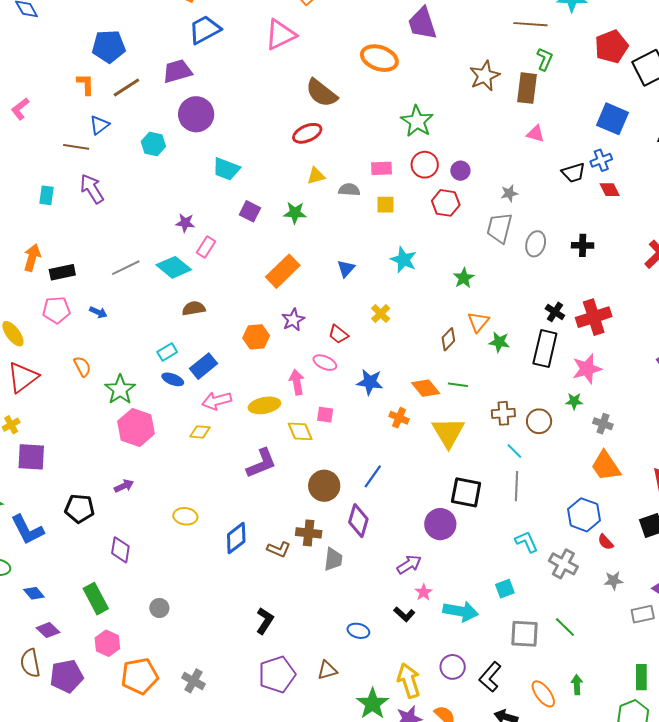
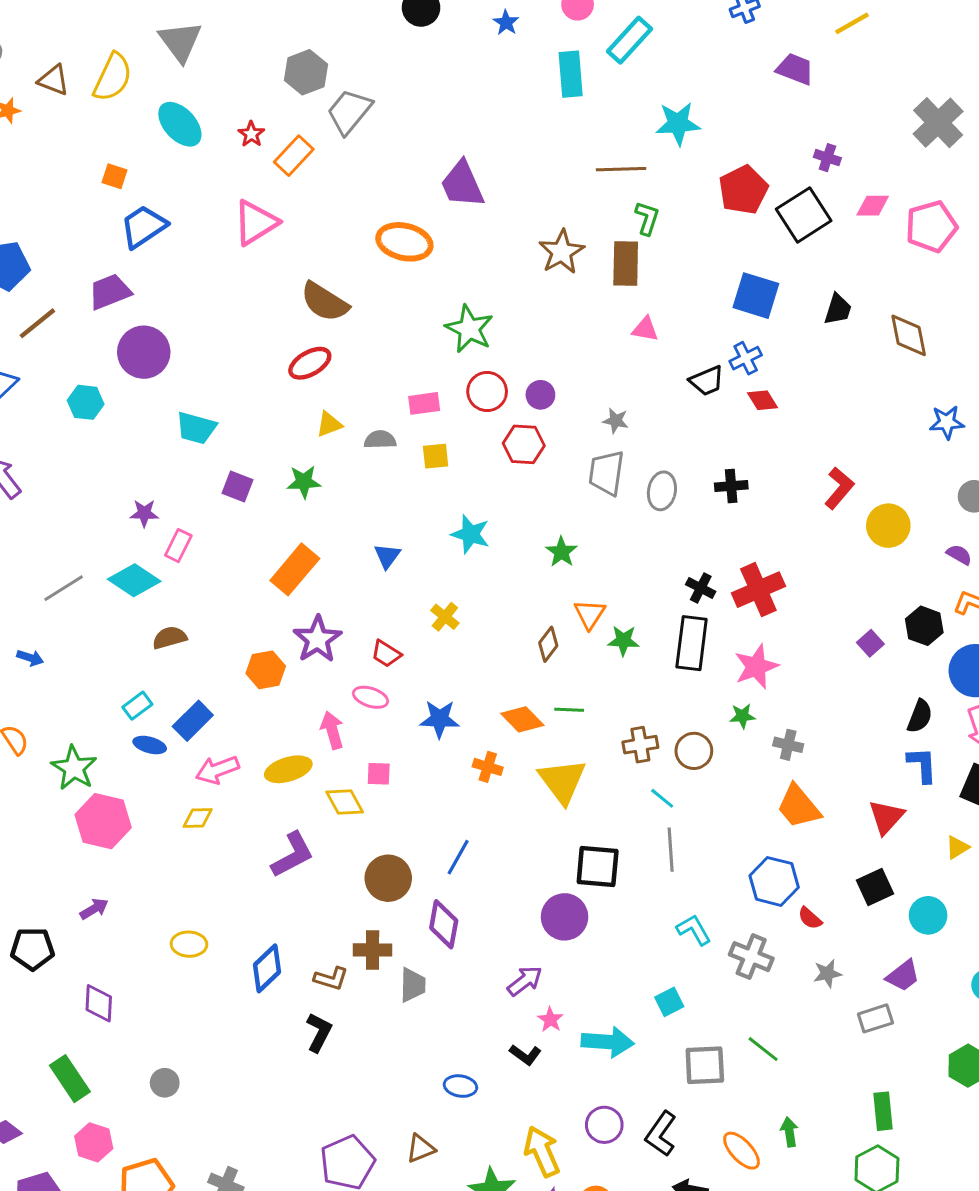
gray star: (509, 193) -> (616, 421), turned 30
purple star: (293, 320) -> (317, 639), size x1.4
black L-shape: (265, 621) -> (319, 1032), moved

